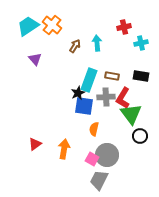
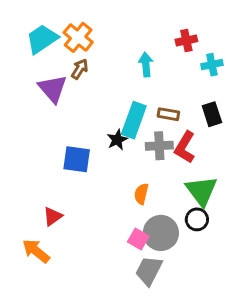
brown arrow: (75, 46) -> (80, 69), moved
purple triangle: (35, 59) -> (53, 89), size x1.5
black rectangle: (141, 76) -> (212, 114), turned 63
blue square: (84, 106) -> (77, 159), moved
green triangle: (131, 114) -> (201, 191), moved
black circle: (140, 136) -> (197, 219), moved
orange arrow: (64, 149) -> (36, 251), moved, turned -60

